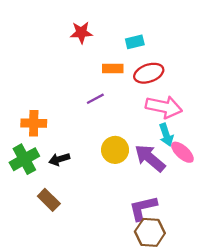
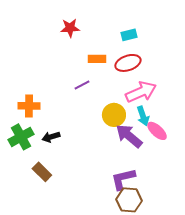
cyan rectangle: (135, 42) -> (129, 35), moved
pink arrow: (164, 107) -> (141, 92), turned -36
yellow circle: (115, 150) -> (114, 115), moved

